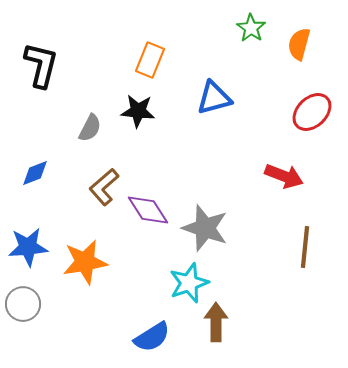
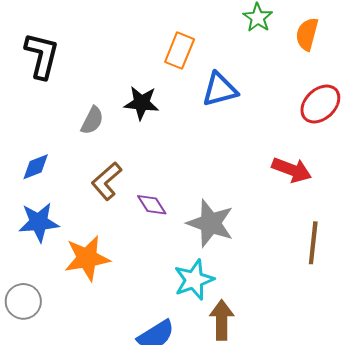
orange rectangle: (150, 60) -> (180, 51), moved
purple diamond: (148, 210) -> (152, 205), size x0.7
blue star: (28, 247) -> (39, 222), moved

